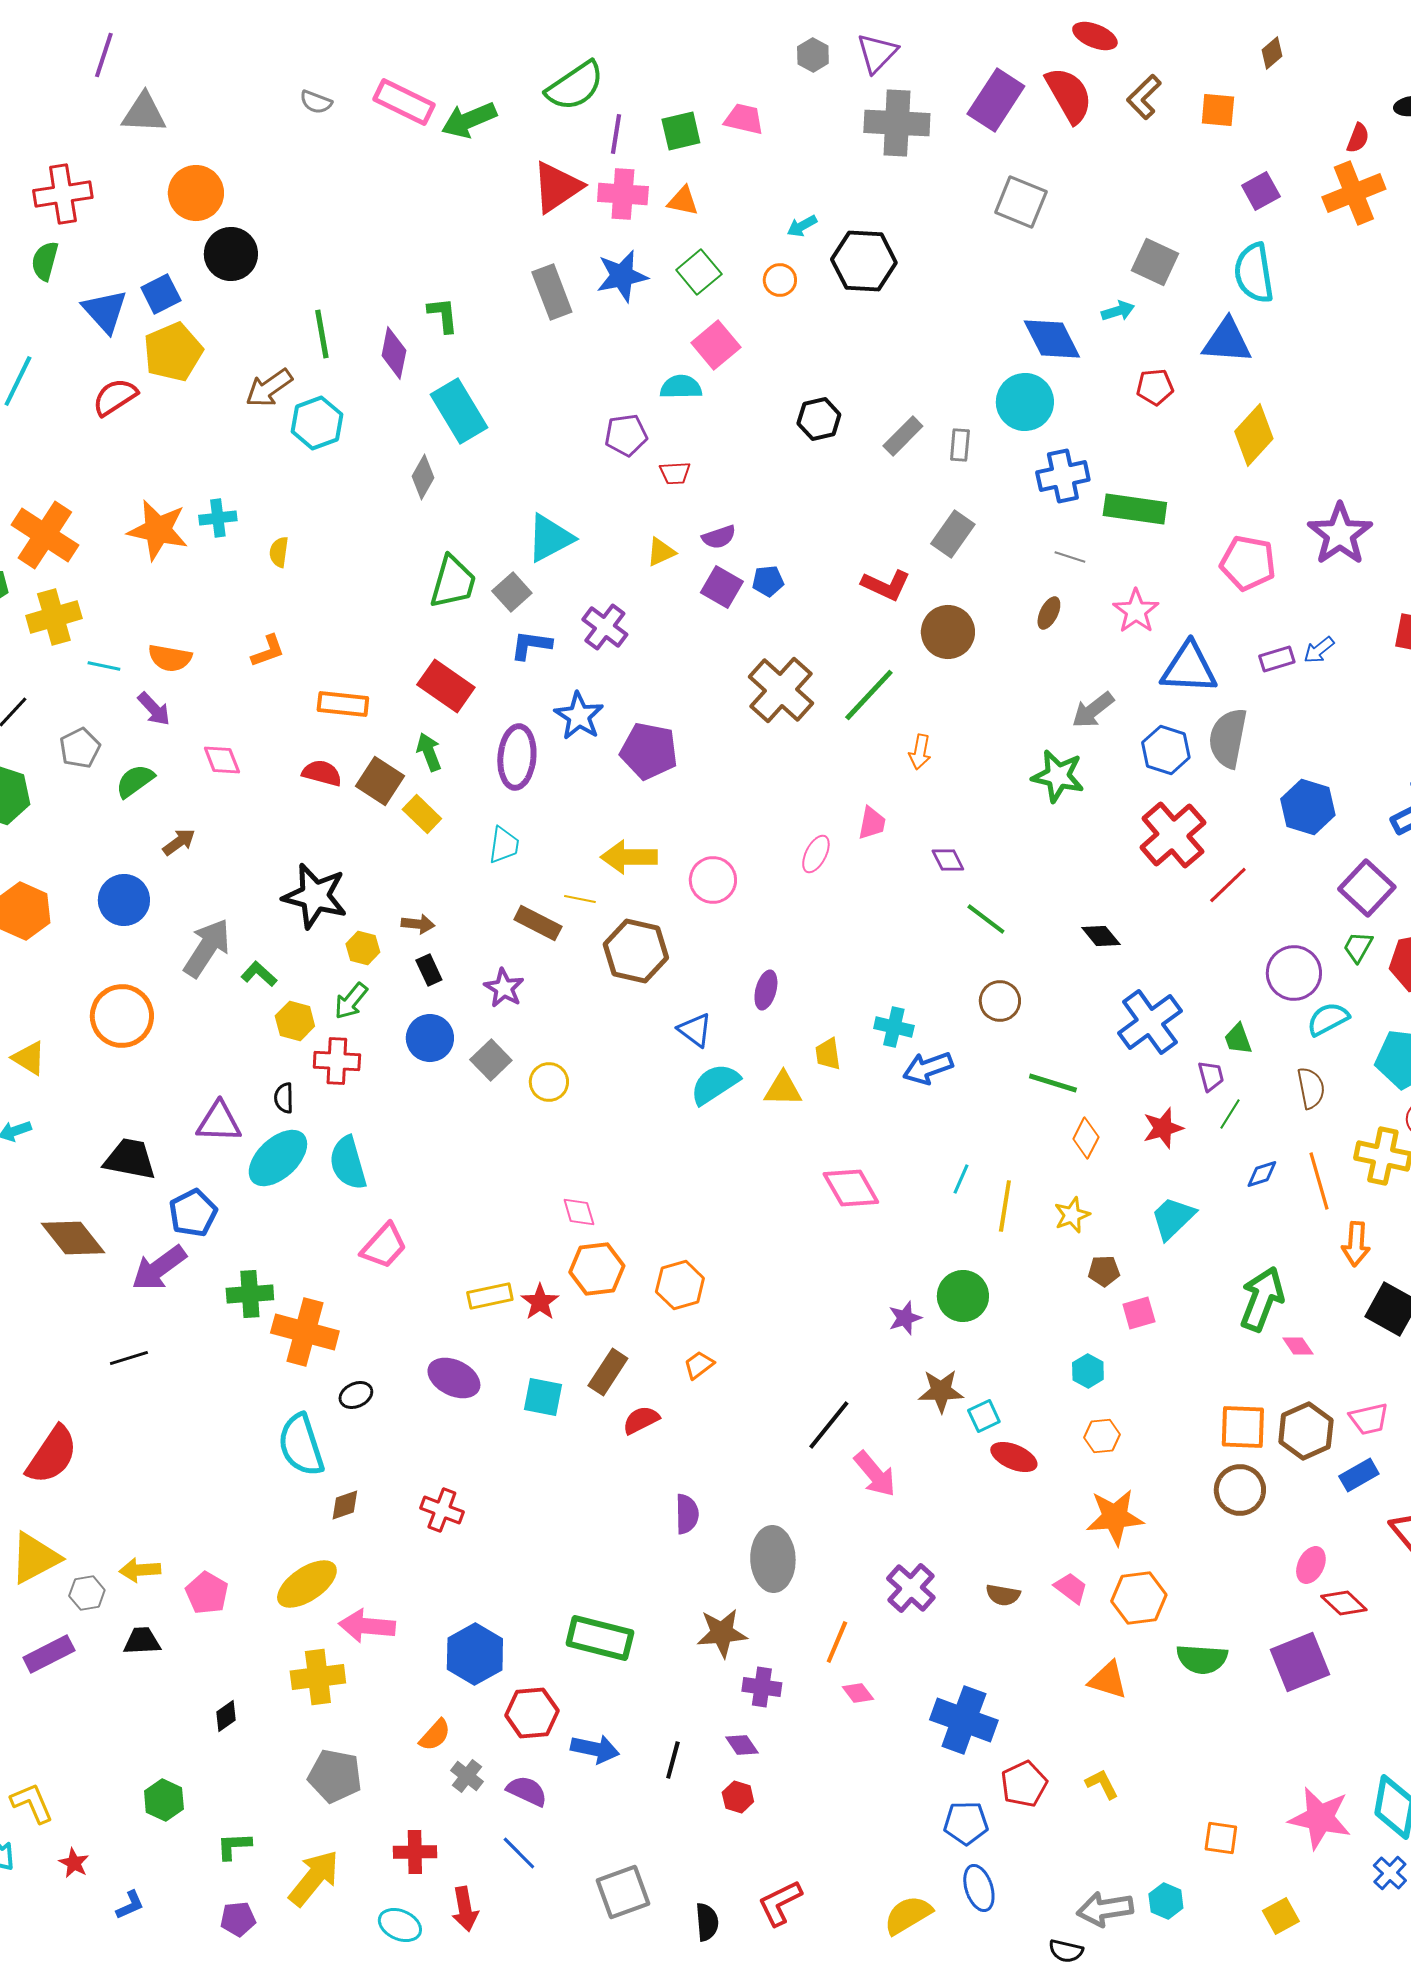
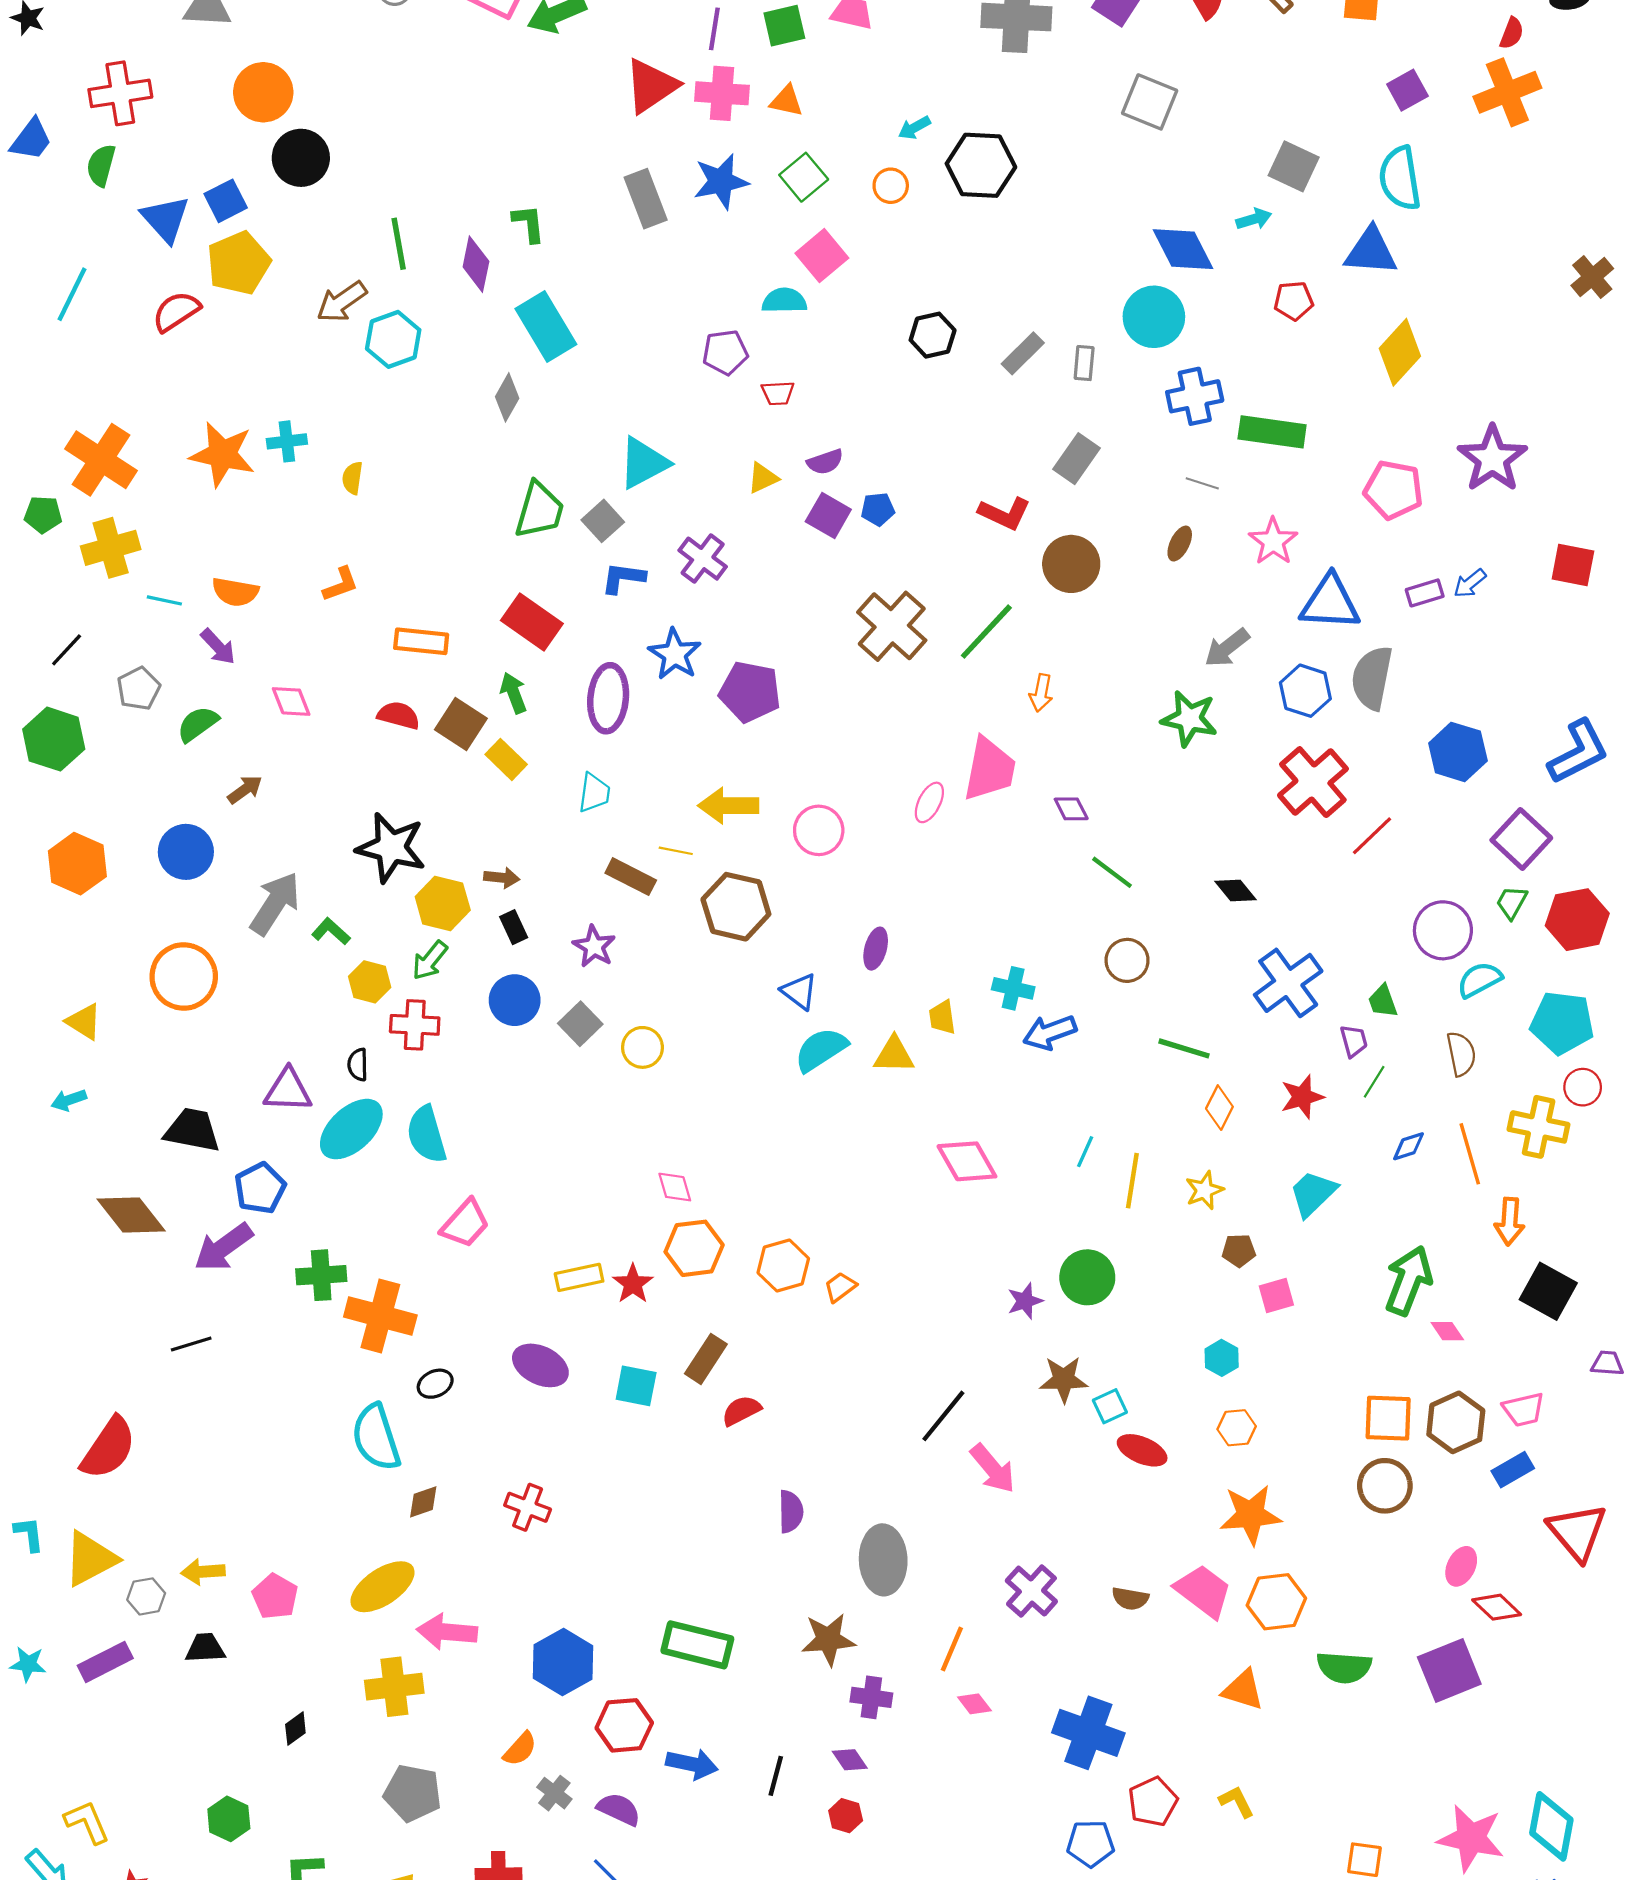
pink trapezoid: (872, 823) -> (990, 769), size x1.8
yellow hexagon: (363, 948) -> (443, 903), size x1.5
orange trapezoid: (699, 1365) -> (840, 1287), moved
pink trapezoid: (1071, 1588) -> (1203, 1591), size x1.6

